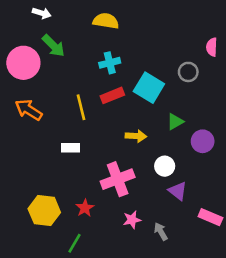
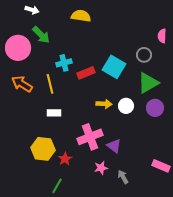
cyan cross: (110, 63) -> (64, 63), moved
yellow line: (81, 107) -> (50, 84), moved
green triangle: (175, 122) -> (148, 83), moved, size x1.6
white circle: (165, 166) -> (126, 106), moved
purple triangle: (178, 191) -> (114, 146), moved
yellow hexagon: (44, 211) -> (43, 149), moved

